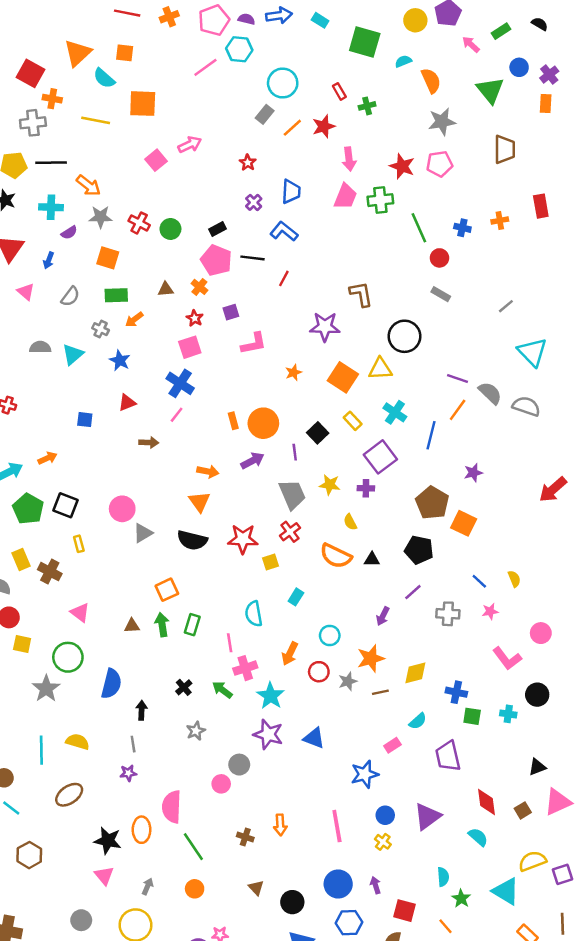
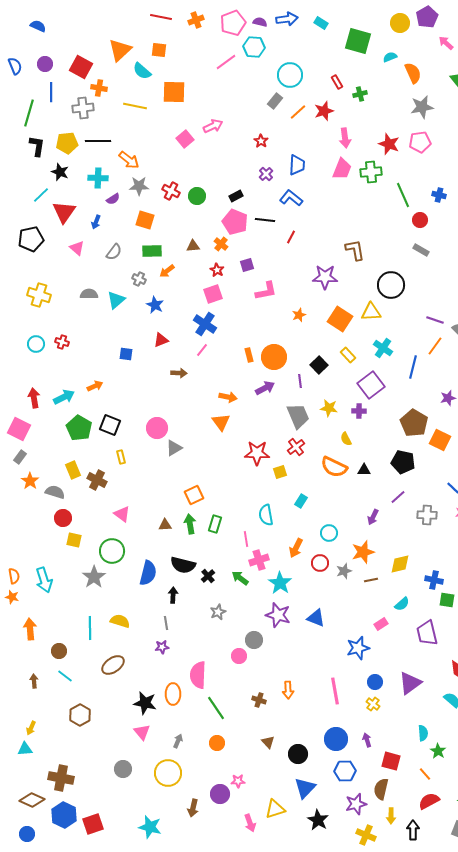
black semicircle: (192, 540) -> (183, 565), moved

